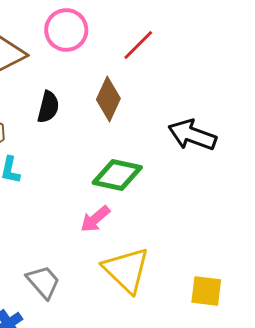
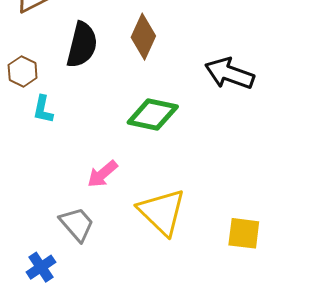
black semicircle: (48, 107) -> (82, 45), size x1.4
pink arrow: (95, 219) -> (102, 174), moved

